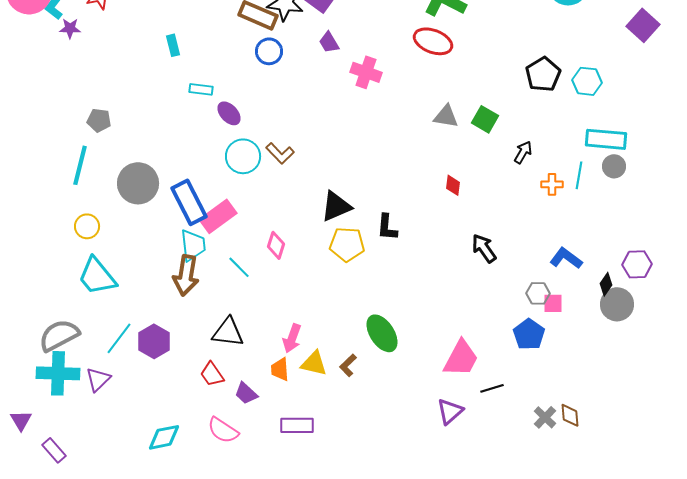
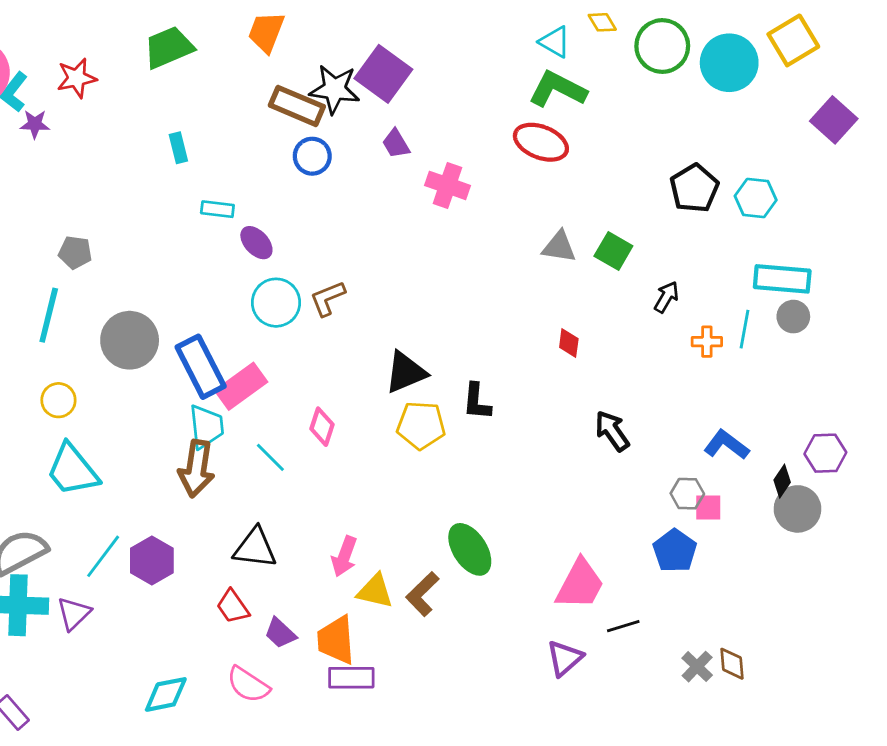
brown L-shape: (280, 153) -> (328, 298), turned 112
brown L-shape: (348, 365) -> (422, 594), size x1.4
orange trapezoid: (280, 369) -> (336, 640), moved, size x1.5

